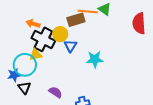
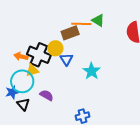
orange arrow: (33, 24) -> (21, 56), moved
cyan star: (95, 59) -> (92, 71), turned -30
purple semicircle: (55, 92) -> (47, 95), moved

